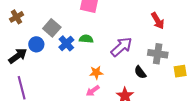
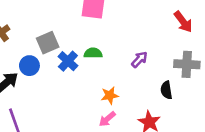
gray square: (52, 28) -> (48, 43), turned 30
purple arrow: (121, 47) -> (139, 59), size x0.6
black semicircle: (140, 72) -> (166, 90), turned 32

